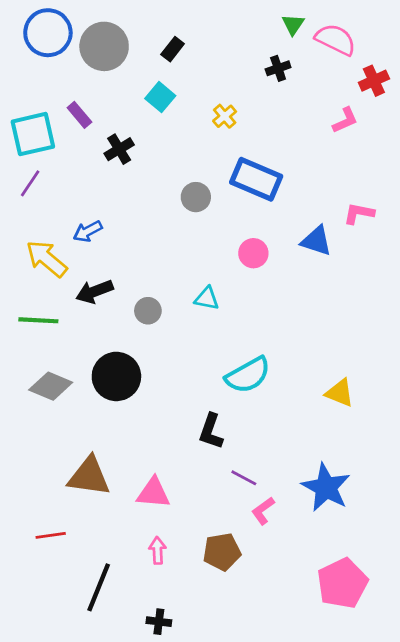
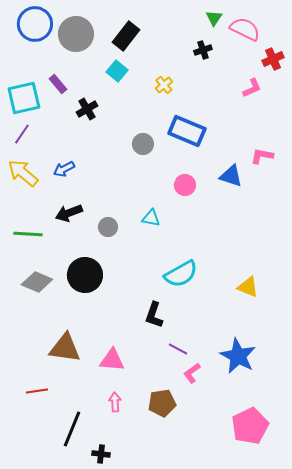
black rectangle: (173, 49) -> (126, 36), size x1.6
yellow arrow: (47, 259) -> (23, 173), moved
black cross: (159, 622) -> (101, 454), moved

